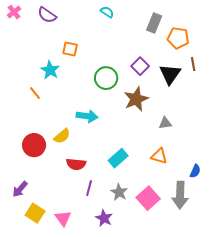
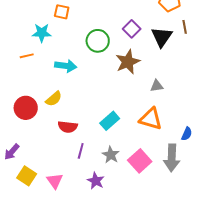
cyan star: (50, 70) -> (42, 33), turned -30
orange line: (35, 93) -> (27, 56), turned -64
cyan arrow: (87, 116) -> (66, 66), moved
orange triangle: (159, 156) -> (151, 119), size x1.4

